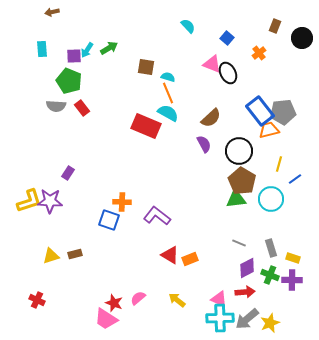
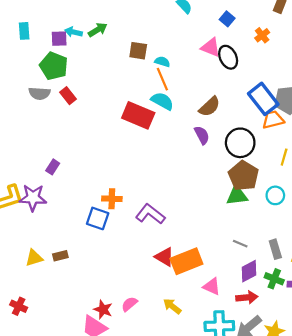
cyan arrow: (87, 50) -> (73, 32), turned 70
cyan circle: (271, 199) -> (275, 195), size x0.7
orange rectangle: (190, 259) -> (186, 261), size x1.8
pink triangle: (219, 299) -> (212, 286), moved

